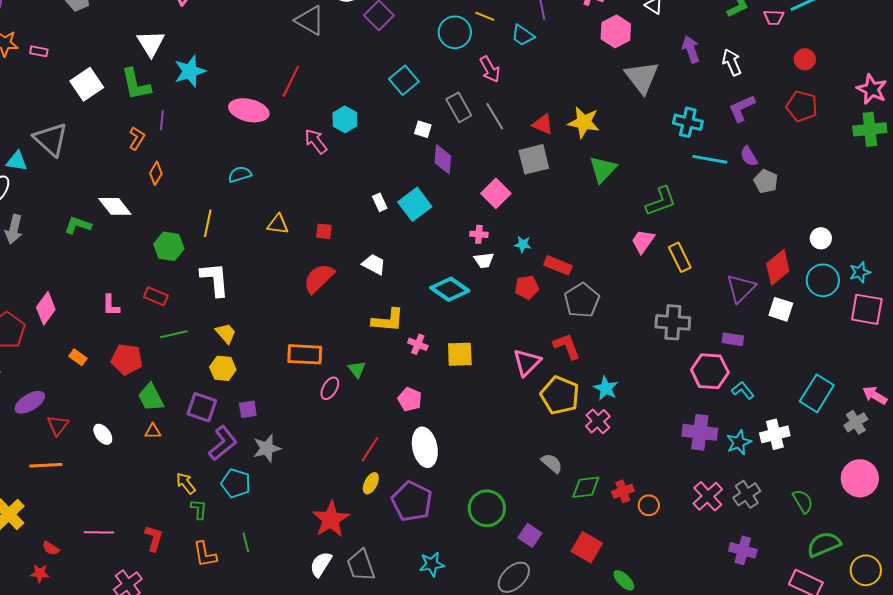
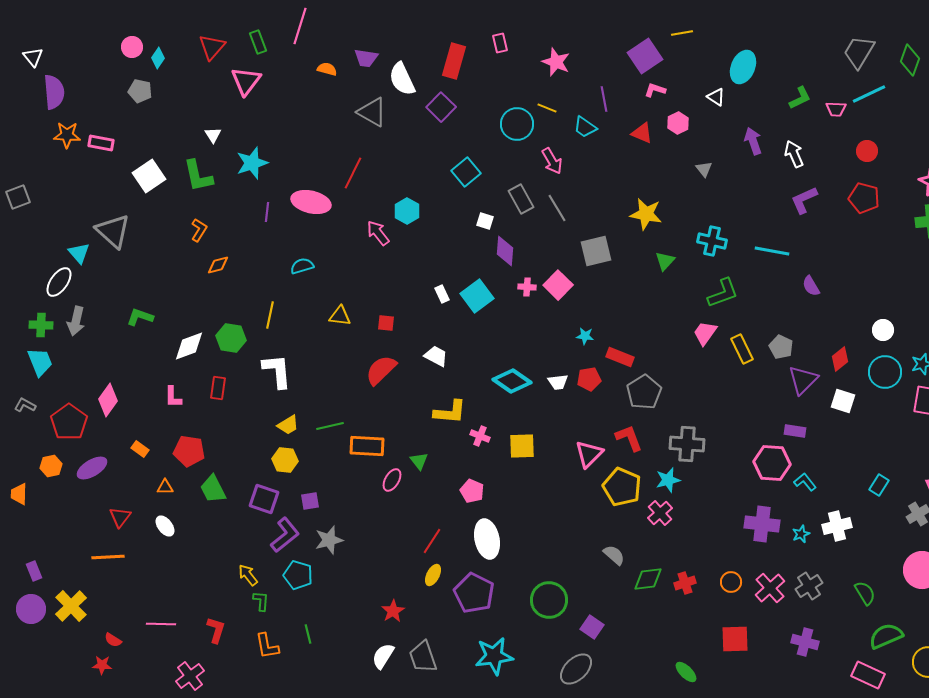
pink hexagon: (616, 31) -> (678, 123), size x0.7
white triangle: (151, 43) -> (213, 135), size x0.6
pink rectangle: (39, 51) -> (101, 143), size x1.4
gray triangle: (642, 77) -> (704, 169), size x0.5
purple line: (162, 120) -> (267, 212), moved
cyan cross: (688, 122) -> (712, 241), moved
red triangle: (543, 124) -> (642, 133), moved
purple semicircle: (749, 156) -> (811, 286), moved
cyan triangle: (17, 161) -> (79, 253), turned 40
green triangle: (603, 169) -> (665, 261), size x0.7
orange diamond: (156, 173) -> (218, 265), turned 45
gray pentagon: (766, 181) -> (781, 347), moved
white diamond: (115, 206) -> (189, 346), moved, turned -72
pink cross: (479, 234) -> (527, 287), moved
white trapezoid: (484, 260) -> (558, 382), moved
red diamond: (778, 267) -> (840, 359), size x0.7
red rectangle: (156, 296) -> (218, 388), turned 75
gray cross: (673, 322) -> (687, 444), moved
yellow trapezoid: (226, 333) -> (288, 425), turned 100
green line: (174, 334) -> (330, 426), moved
cyan star: (606, 388) -> (668, 480), turned 30
cyan rectangle: (817, 393) -> (879, 485), size x0.6
purple ellipse: (30, 402) -> (92, 468), moved
orange triangle: (153, 431) -> (165, 487), moved
cyan star: (739, 442) -> (801, 534), size x0.7
orange circle: (649, 505) -> (731, 582), moved
red star: (331, 519) -> (393, 611), size x0.6
red square: (587, 547) -> (735, 639), moved, turned -32
cyan star: (432, 564) -> (494, 656), size x1.5

